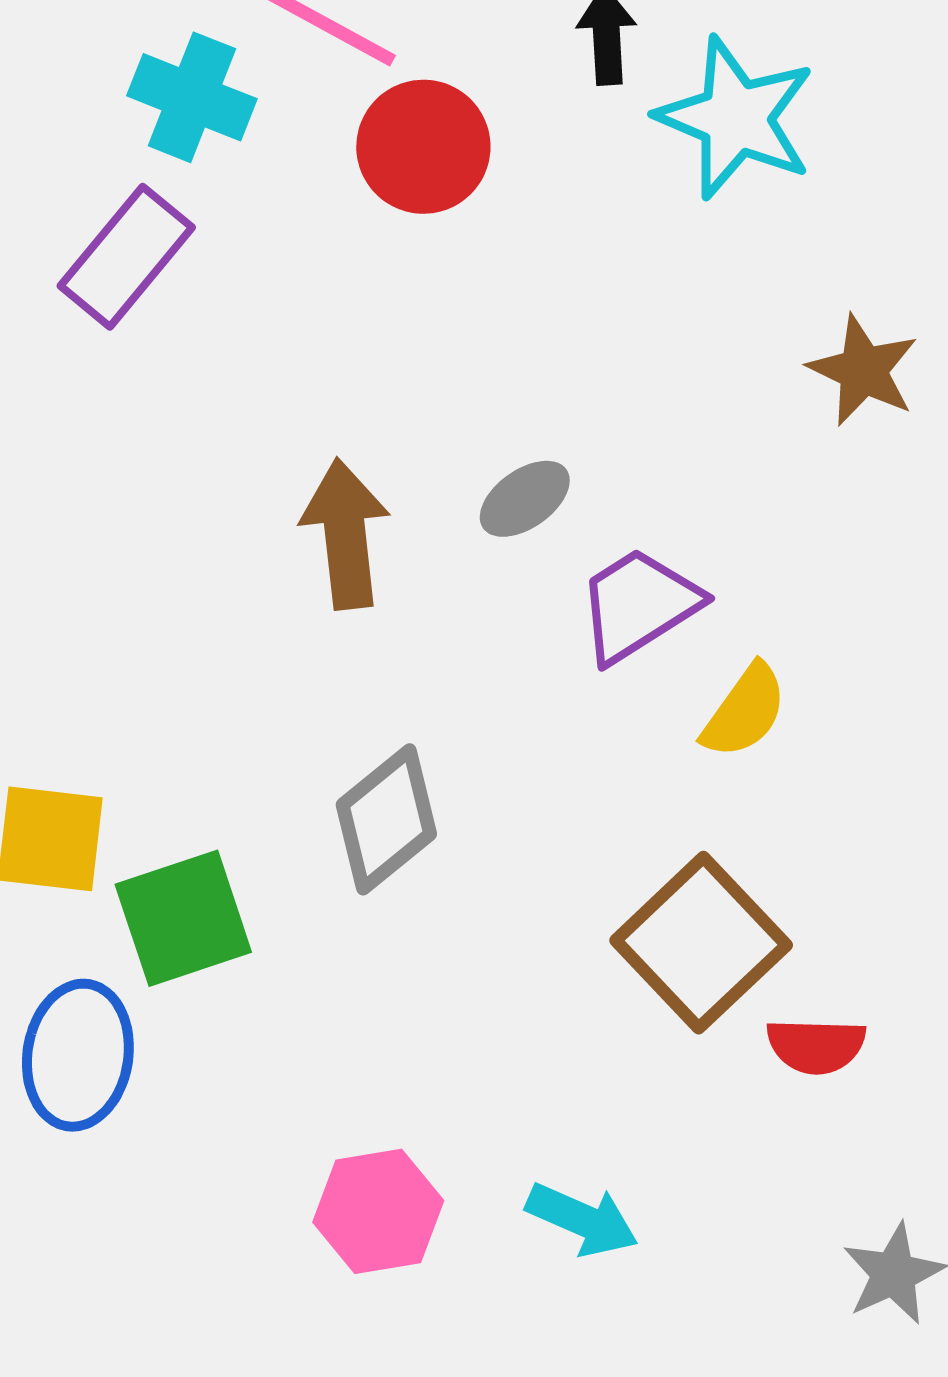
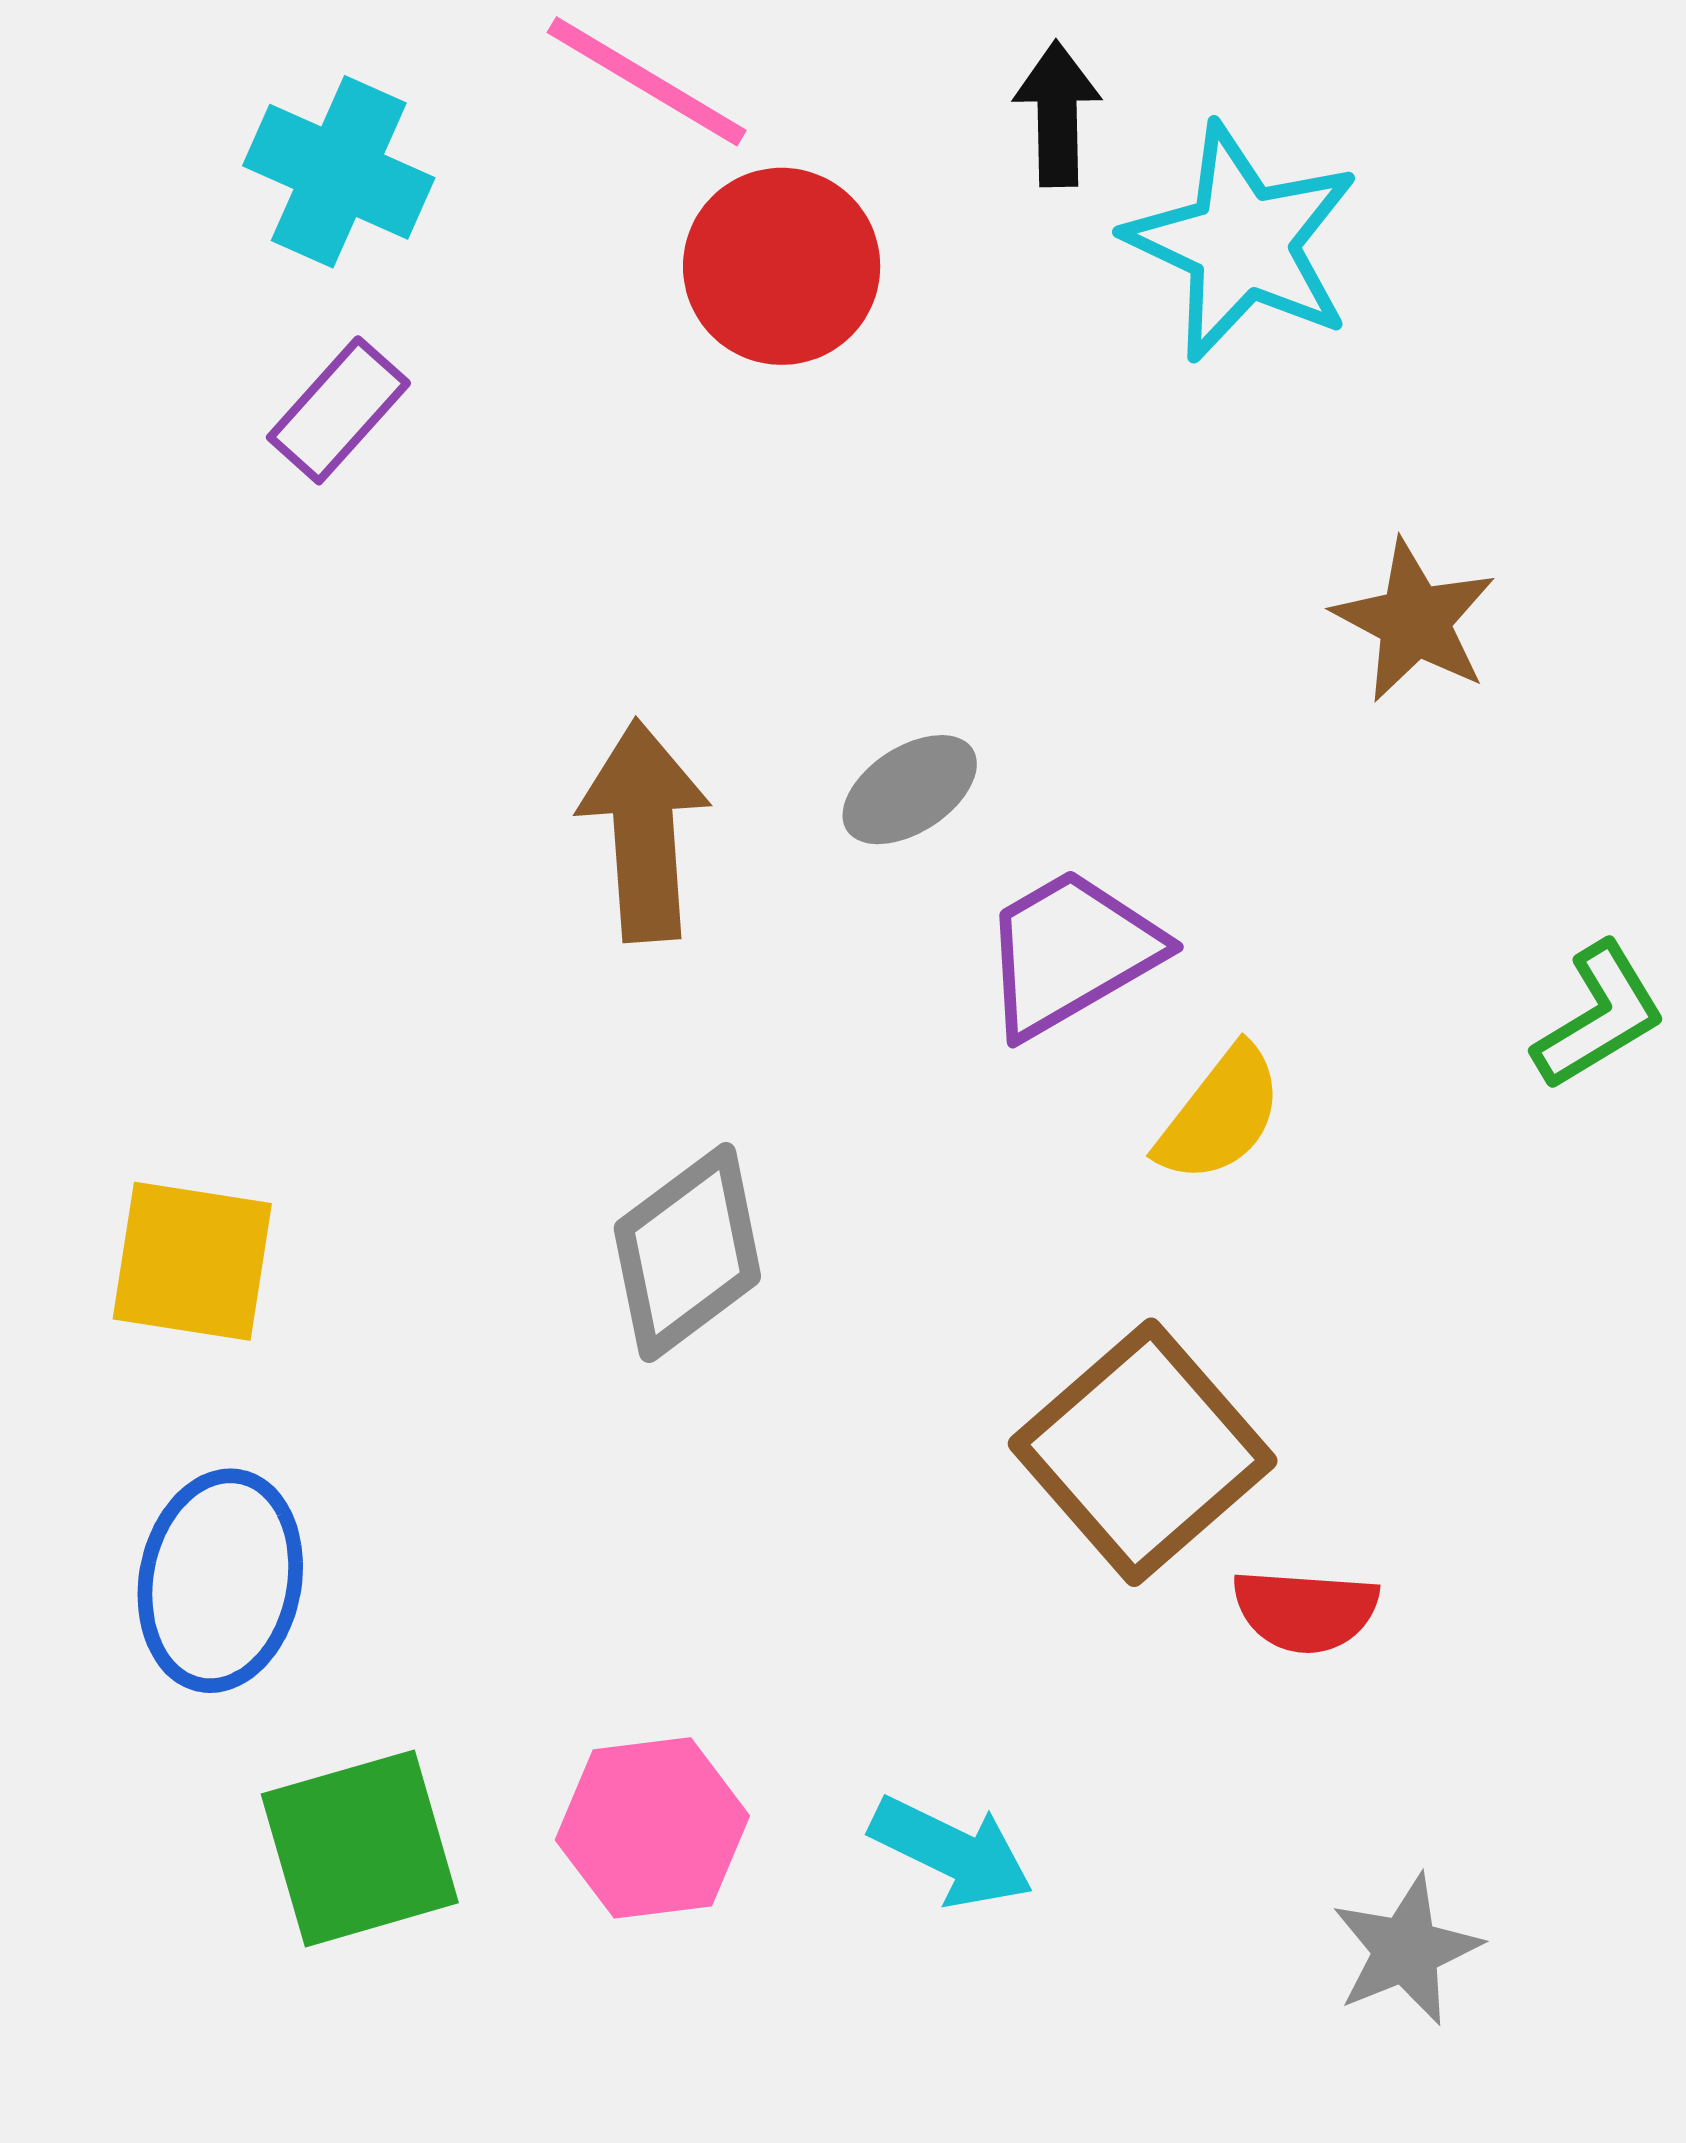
cyan cross: (192, 97) -> (339, 172), moved
purple rectangle: (126, 257) -> (338, 410), size x0.7
green square: (183, 918) -> (360, 1848), moved

